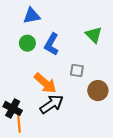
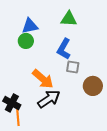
blue triangle: (32, 16) -> (30, 26), moved
green triangle: (94, 35) -> (69, 19), moved, turned -42
blue L-shape: (52, 44) -> (64, 49), moved

